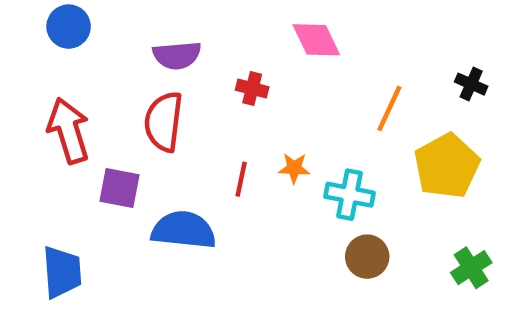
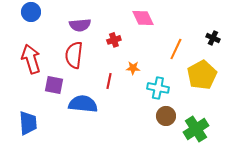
red cross: (252, 88) -> (114, 40), turned -32
orange star: (294, 168) -> (133, 68), moved
green cross: (471, 268) -> (196, 129), moved, size x1.4

